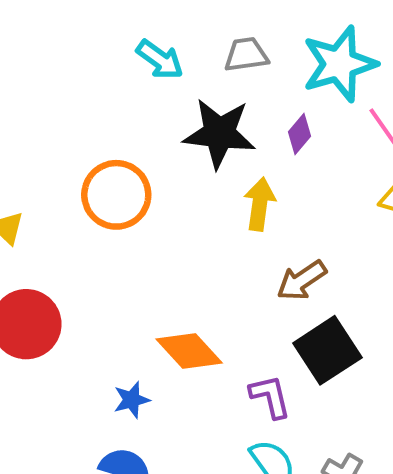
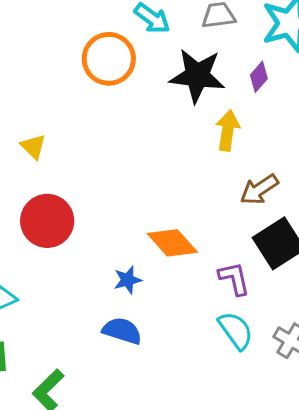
orange circle: (116, 195) -> (109, 59), moved

